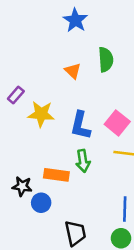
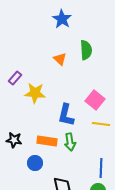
blue L-shape: (80, 125) -> (66, 115), moved
green arrow: (83, 161) -> (70, 142), moved
black star: (22, 186) -> (14, 140), moved

